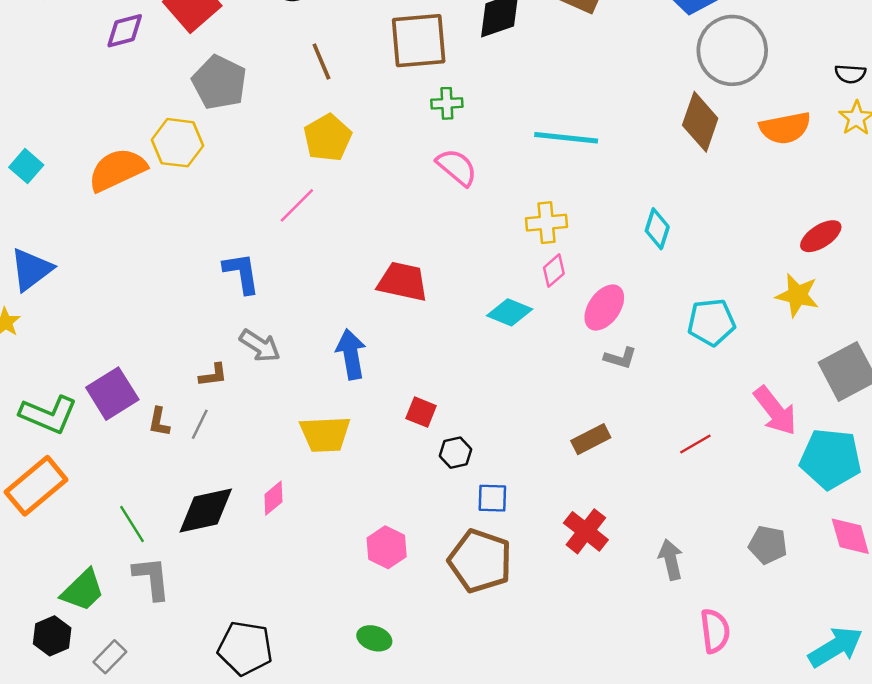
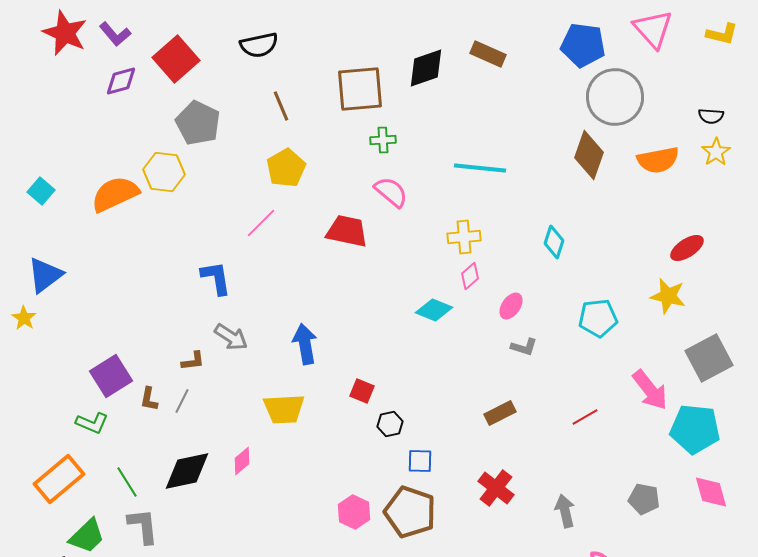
red trapezoid: (403, 282) -> (347, 231), moved
pink ellipse: (604, 307) -> (511, 306), size x0.7
green L-shape: (48, 414) -> (92, 423), moved, size x0.7
orange rectangle: (36, 486) -> (59, 479), moved
pink hexagon: (387, 547) -> (354, 512), moved

